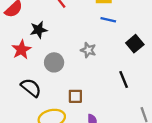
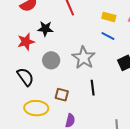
gray star: (88, 50) -> (84, 58), size x1.6
black line: (124, 79) -> (93, 88), moved

